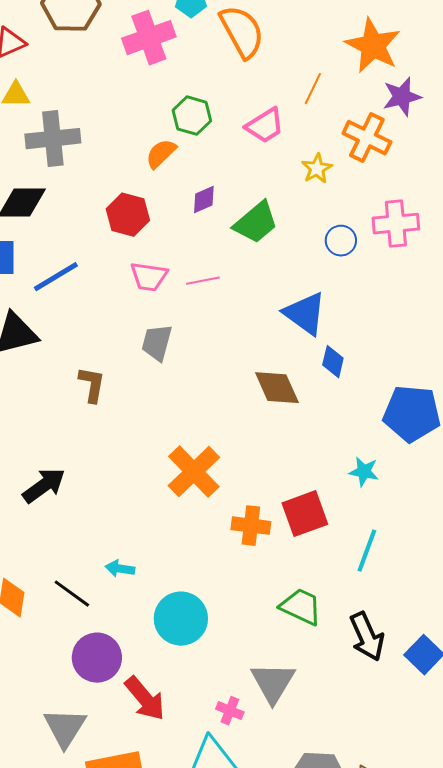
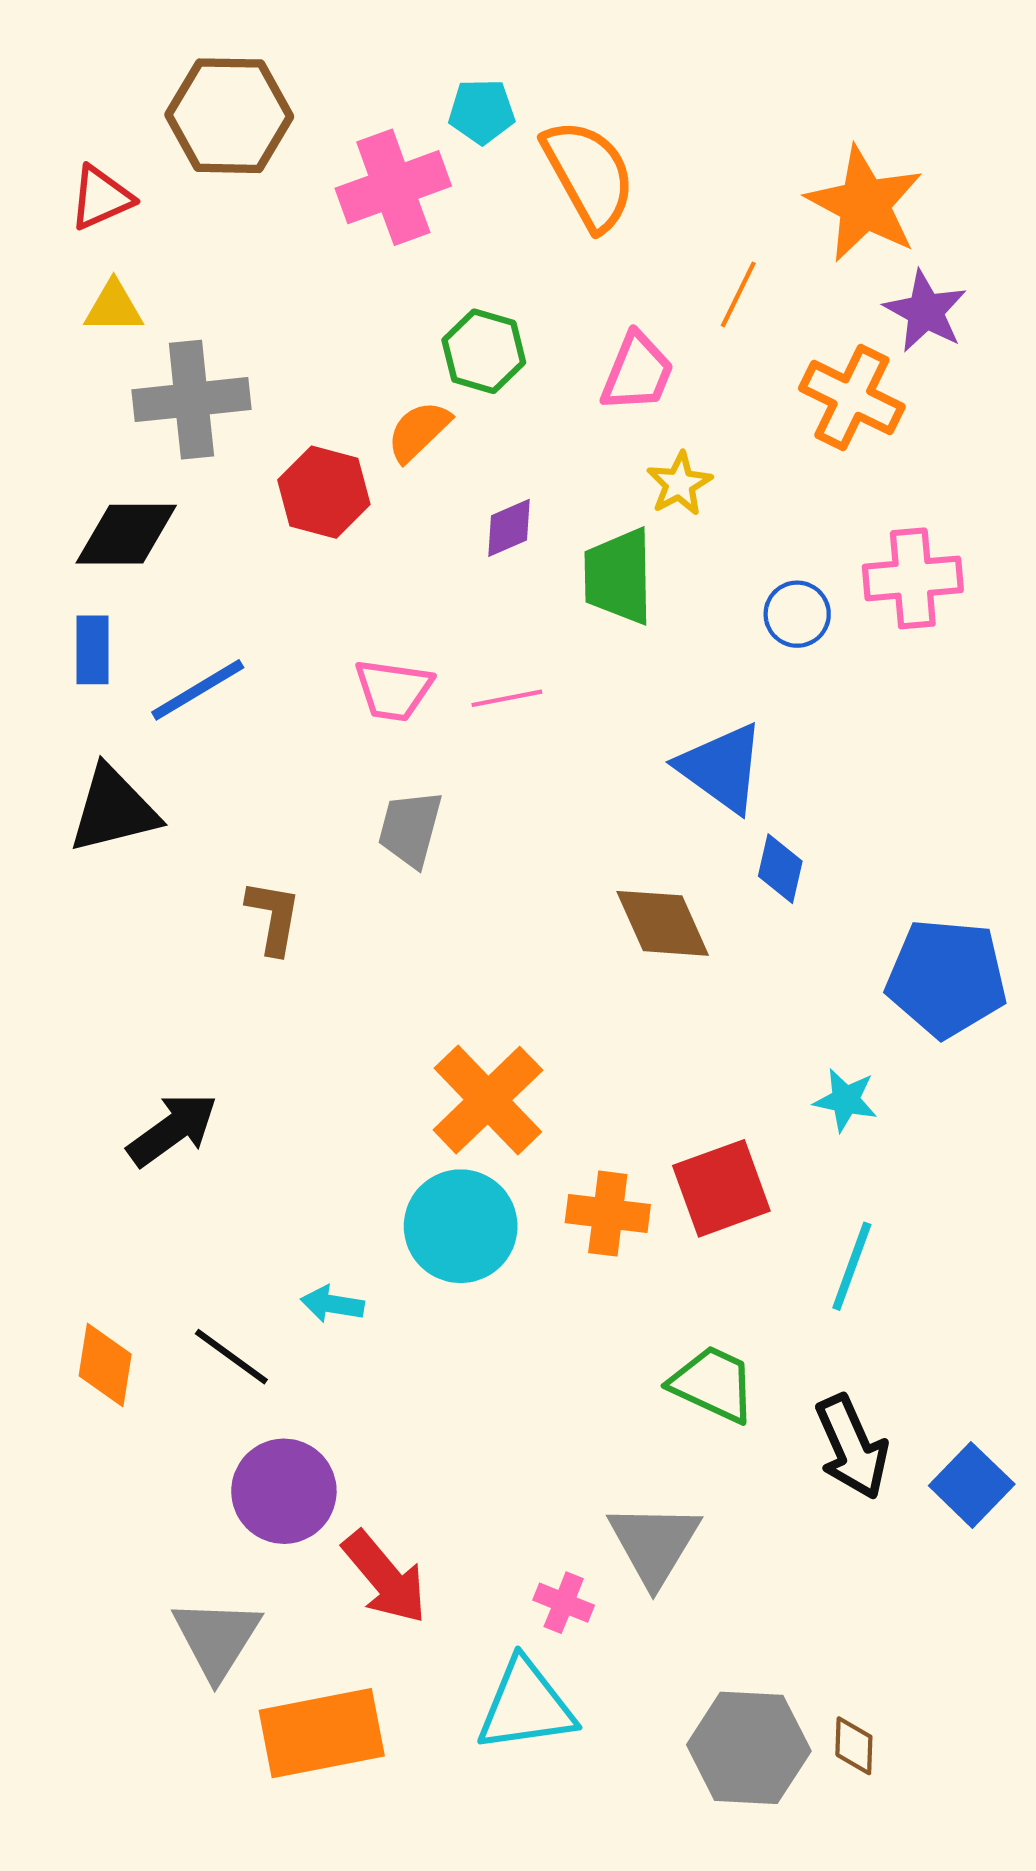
purple star: (402, 97) -> (925, 311), turned -30
pink trapezoid: (265, 126) -> (637, 372), turned -36
yellow star: (317, 169) -> (679, 484), moved
red hexagon: (128, 215) -> (324, 492), moved
green trapezoid: (256, 223) -> (618, 576), turned 129
cyan circle: (181, 619) -> (461, 1226), moved

